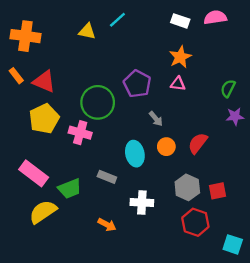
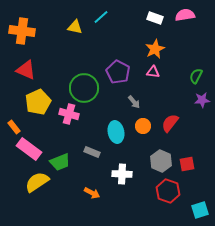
orange rectangle: (16, 76) -> (14, 127), moved
red triangle: (44, 81) -> (26, 70), moved
cyan square: (233, 244) -> (200, 210), turned -36

